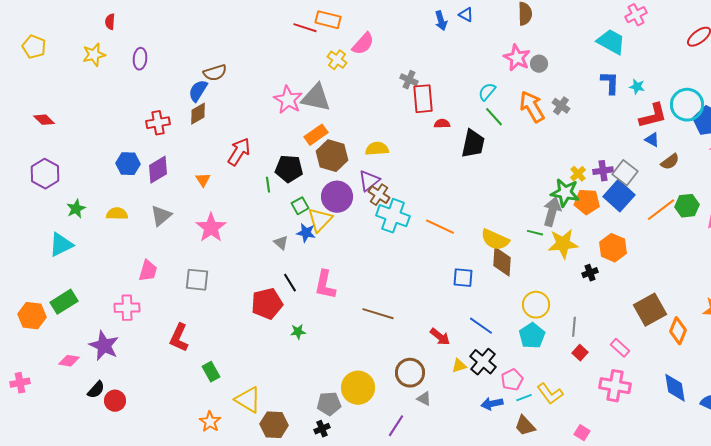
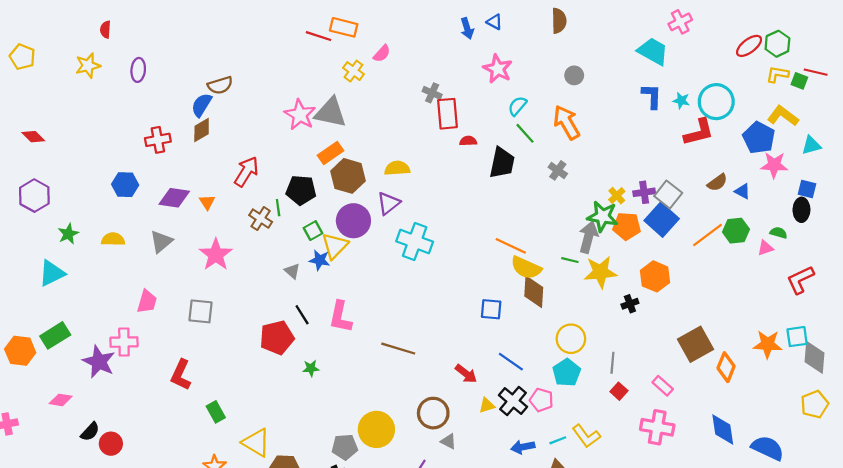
pink semicircle: (363, 44) -> (382, 54), size x0.7
pink star: (517, 58) -> (498, 69), moved
cyan circle: (687, 105) -> (716, 102), moved
gray cross: (561, 106) -> (558, 170), moved
blue triangle: (652, 140) -> (742, 191), moved
purple diamond: (158, 170) -> (174, 198), moved, turned 40
brown cross: (379, 195) -> (261, 219), moved
orange line: (440, 227) -> (511, 246), moved
purple star: (104, 346) -> (99, 362), moved
pink pentagon: (512, 380) -> (541, 400), moved, turned -30

